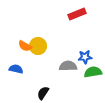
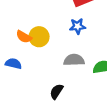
blue star: (85, 57) -> (77, 26), moved
black semicircle: (43, 93) -> (57, 91), moved

